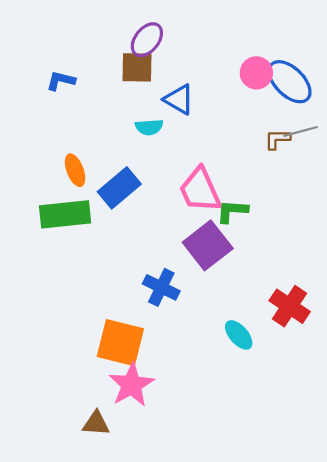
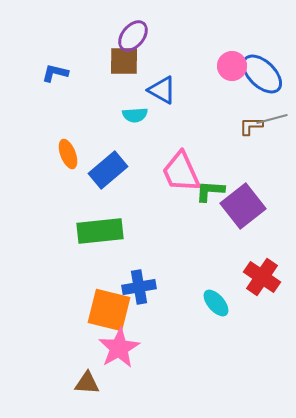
green rectangle: (65, 214) -> (100, 231), moved
purple square: (208, 245) -> (243, 206), moved
blue cross: (161, 287) -> (139, 287), moved, turned -36

